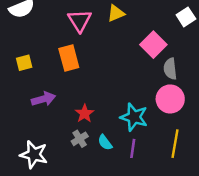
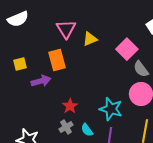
yellow triangle: (116, 13) -> (90, 39), moved
gray semicircle: (170, 69) -> (141, 69), turned -30
purple arrow: (43, 99) -> (41, 81), moved

